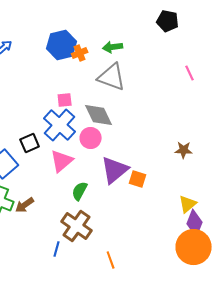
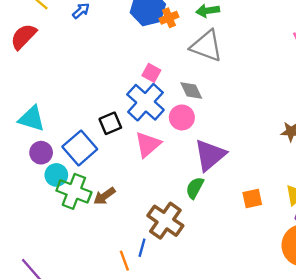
pink square: (65, 100) -> (151, 73), turned 35
gray diamond: (99, 115) -> (191, 90), size x0.7
orange square: (138, 179) -> (252, 198), moved, turned -30
green semicircle: (80, 191) -> (195, 188), moved
orange line: (111, 260) -> (124, 261), moved

